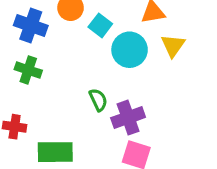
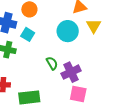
cyan square: (100, 25) -> (28, 34), moved

